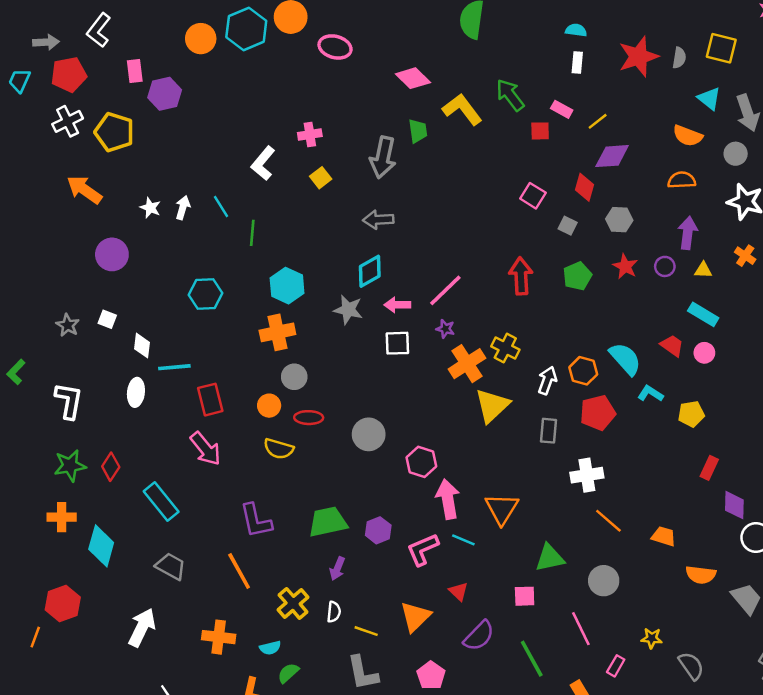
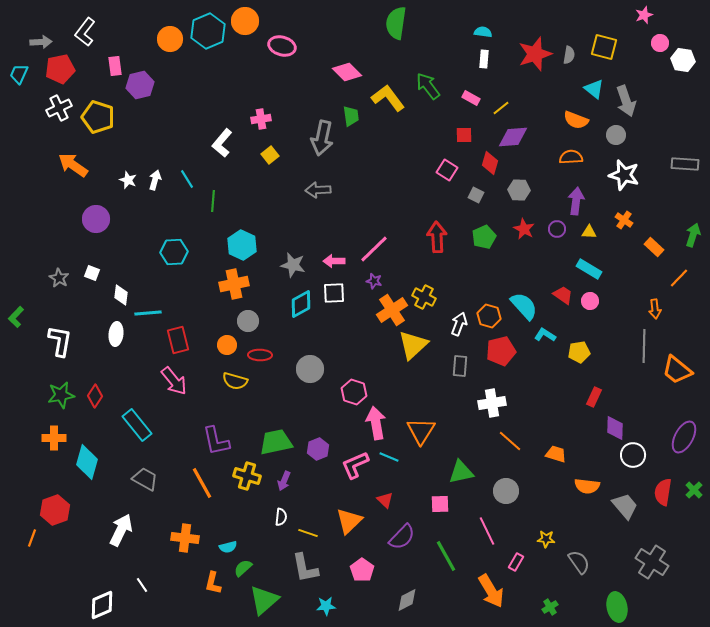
red square: (540, 131) -> (464, 135), moved
cyan diamond: (370, 271) -> (301, 304), moved
yellow cross: (293, 603) -> (247, 476), moved, turned -32

